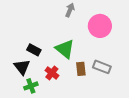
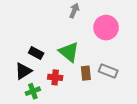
black triangle: (22, 67) -> (23, 71), turned 36
red cross: (52, 73) -> (55, 77), turned -32

